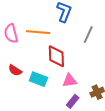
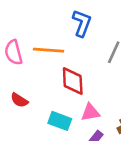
cyan rectangle: (38, 79) -> (60, 121), moved

